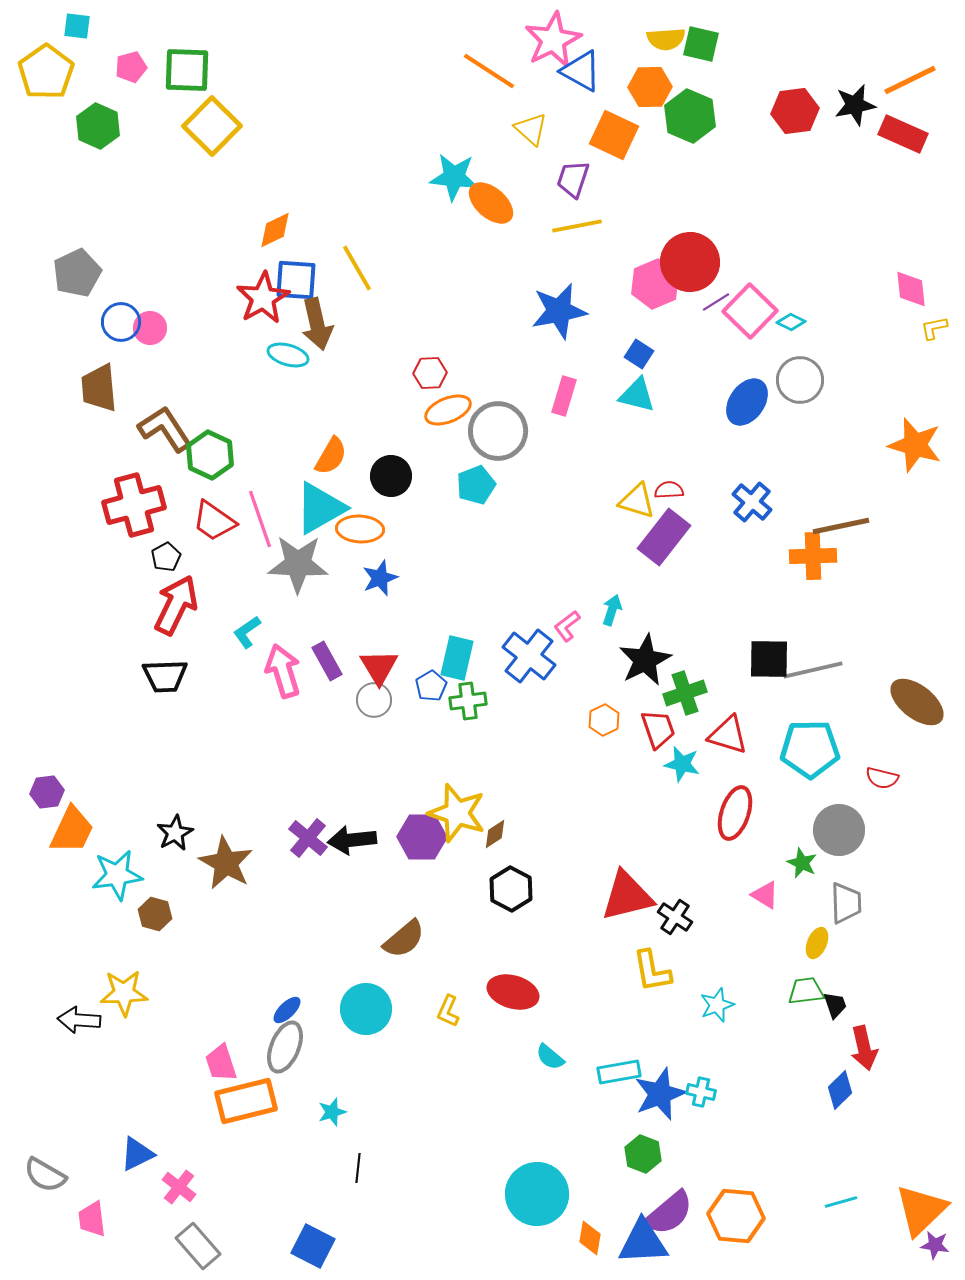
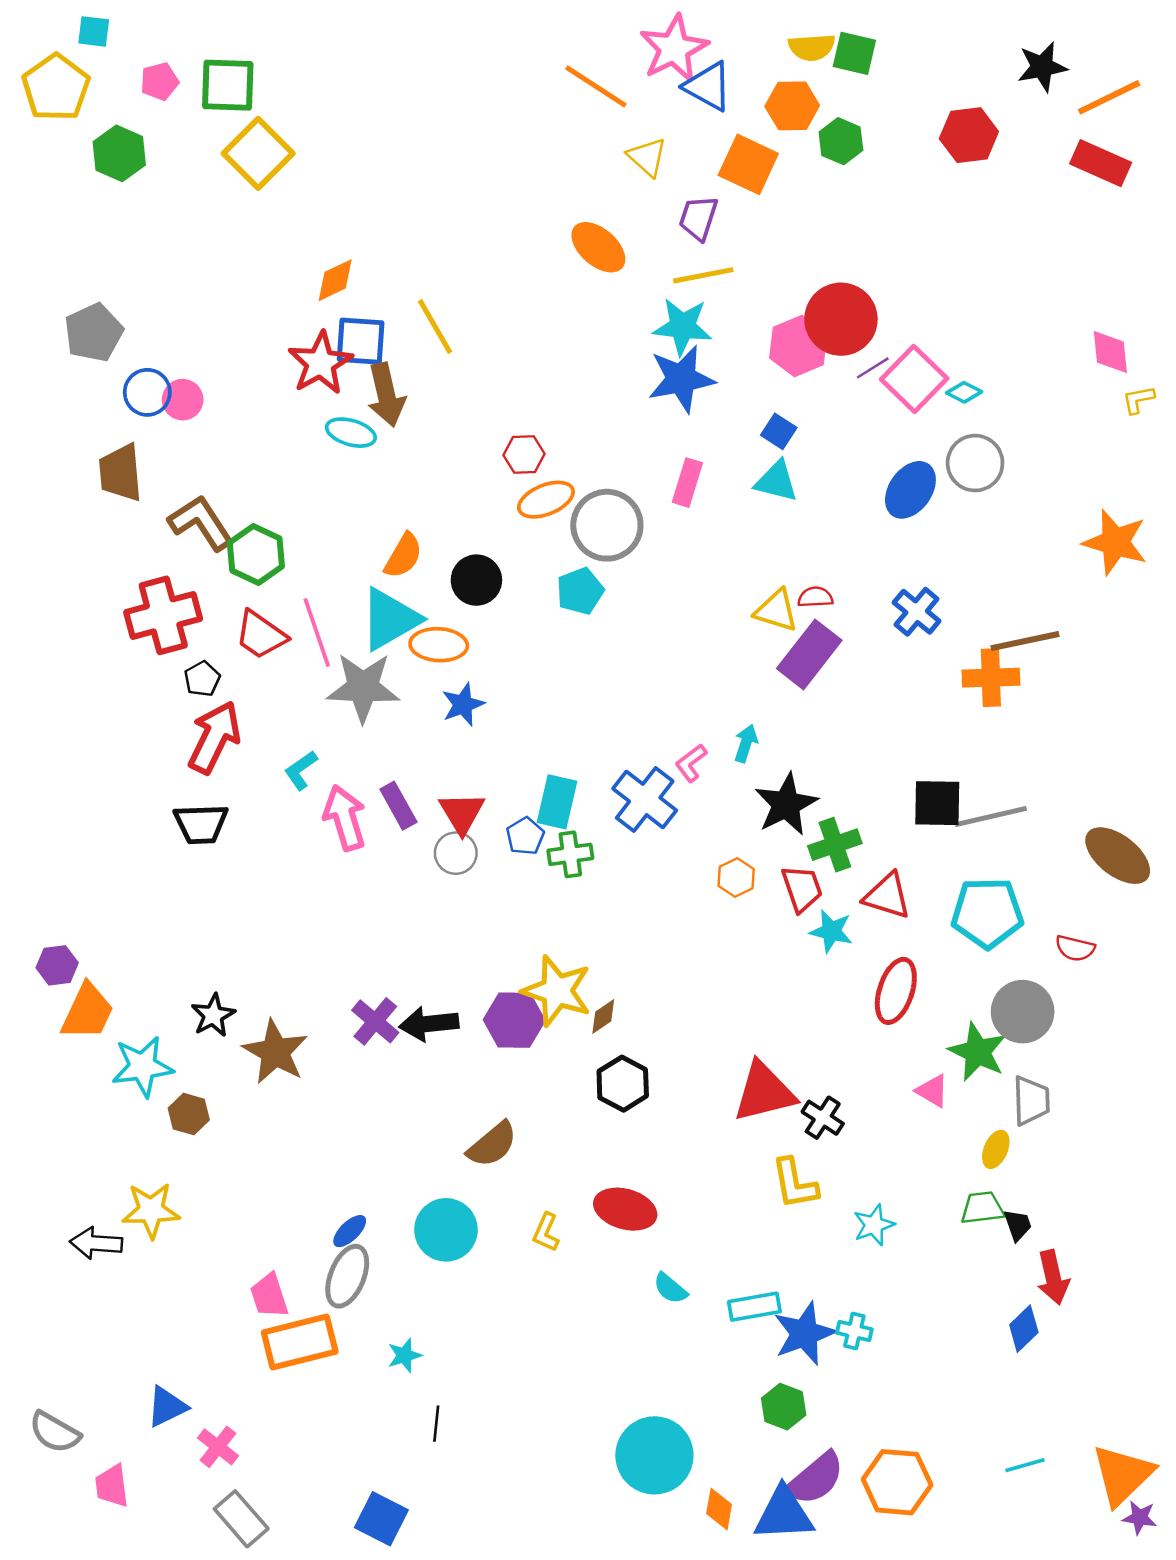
black star: (855, 105) -> (1042, 67), moved
green hexagon: (690, 116) -> (841, 141), size x0.7
cyan star: (454, 177) -> (682, 326), moved
green star: (802, 863) -> (978, 1052), size x1.6

